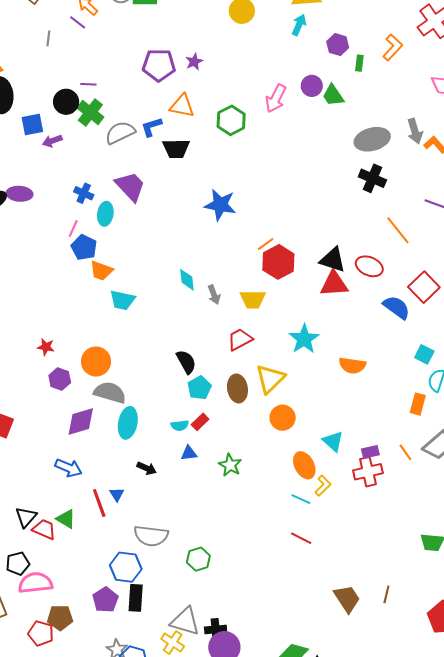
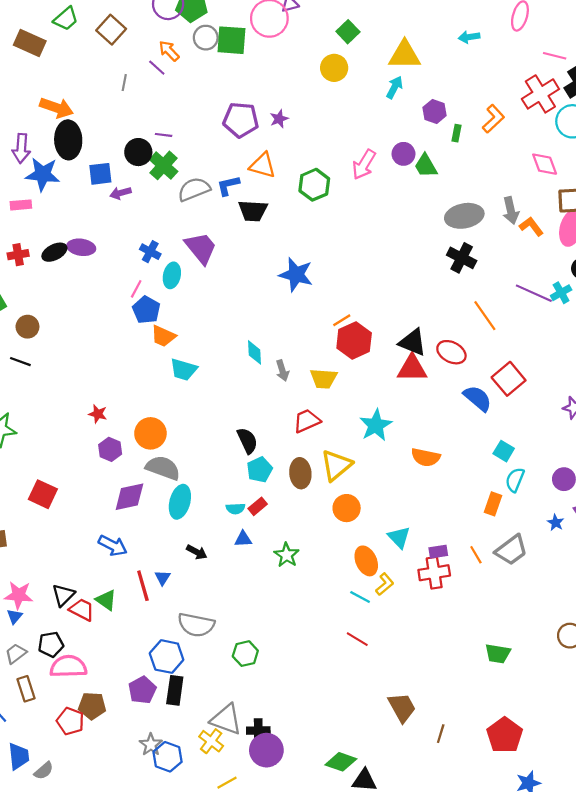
brown line: (386, 594) -> (441, 734), moved

